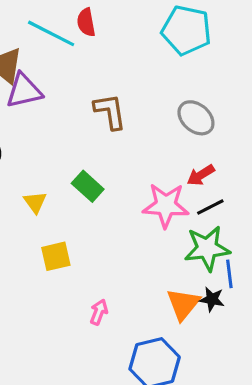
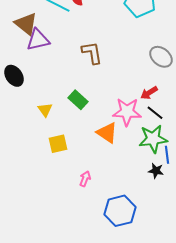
gray ellipse: (196, 118) -> (161, 57), moved
black line: (210, 207) -> (155, 113), turned 66
orange triangle: (183, 304) -> (107, 133), moved, turned -35

